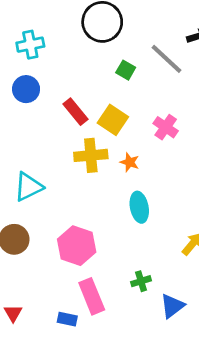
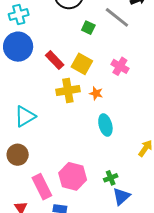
blue circle: (26, 89) -> (18, 47), size x1.5
pink hexagon: (77, 246) -> (73, 176), moved
pink rectangle: (92, 296) -> (42, 187), moved
blue triangle: (172, 306) -> (121, 196), moved

